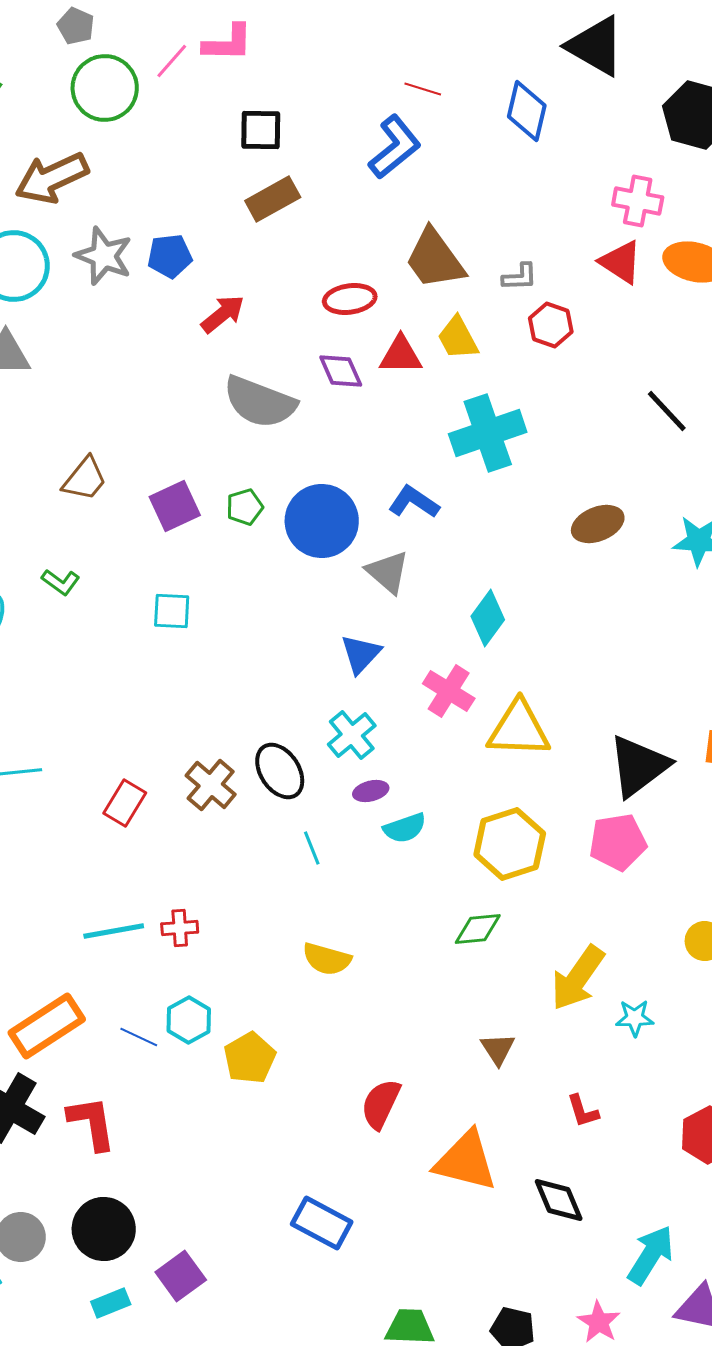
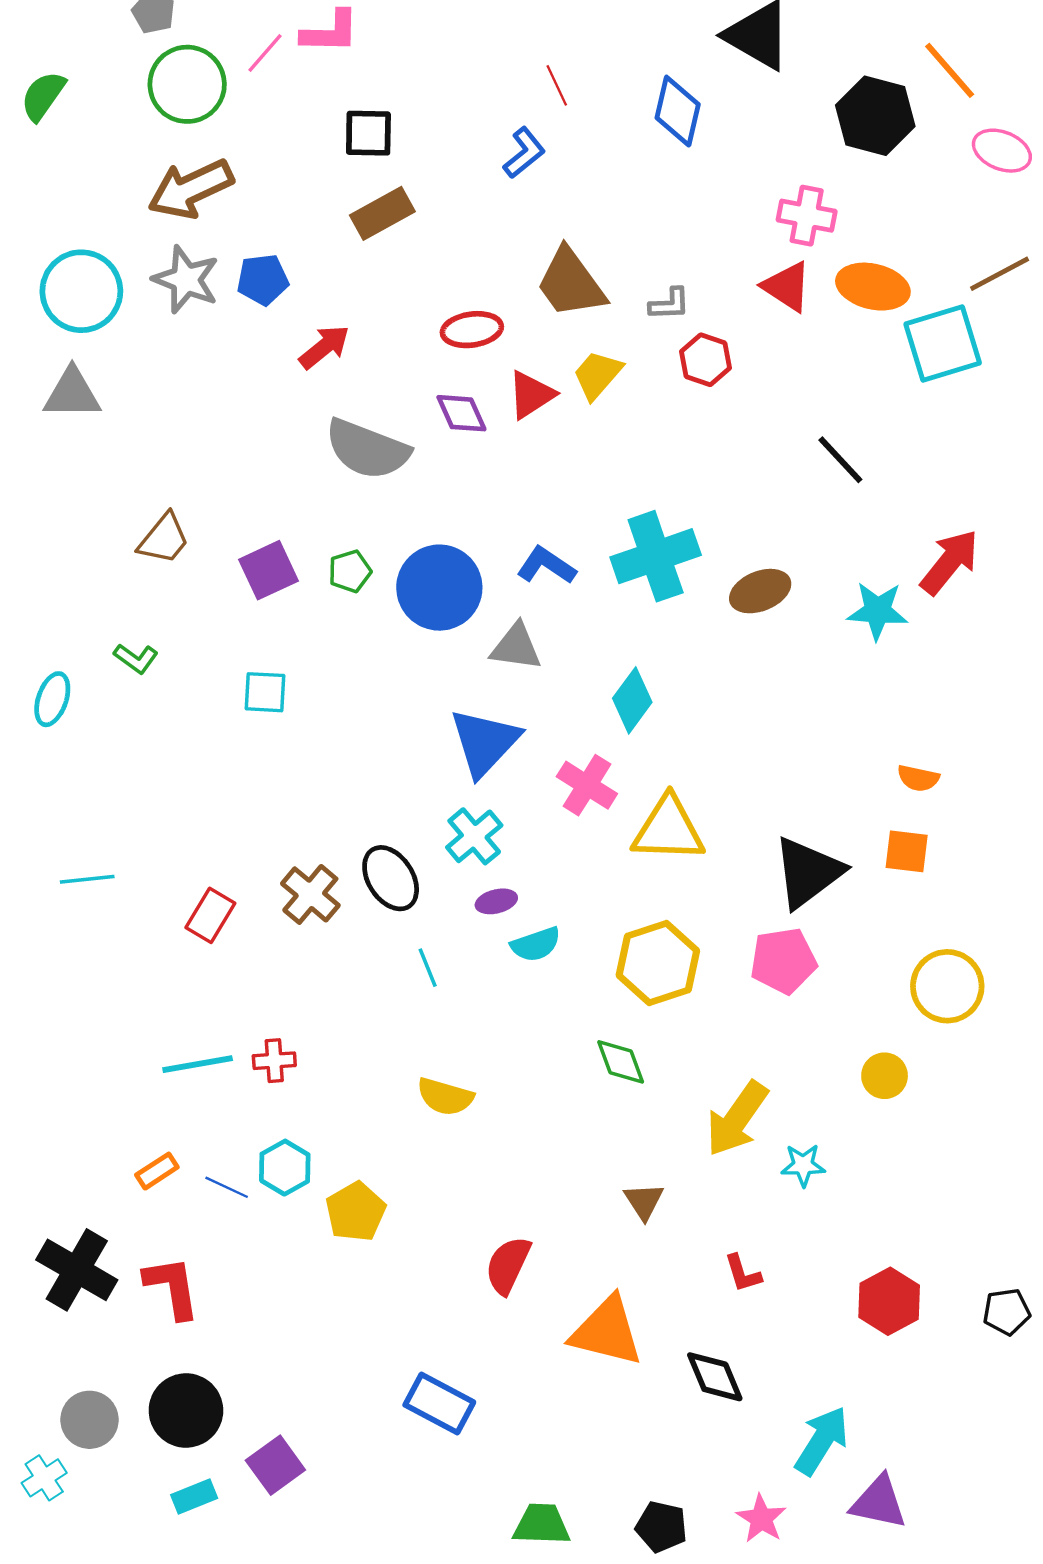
red line: (423, 89) -> (557, 85), turned 48
blue L-shape: (395, 147) -> (524, 153), size x0.7
brown arrow: (52, 178) -> (191, 189), moved
yellow trapezoid: (458, 338) -> (597, 375), turned 69
red triangle: (401, 355) -> (531, 395), turned -33
cyan cross: (488, 433) -> (656, 556), moved
gray triangle: (388, 572) -> (516, 647), turned -33
blue triangle: (361, 654) -> (485, 742), size x1.5
green diamond: (478, 929) -> (621, 1062), turned 75
orange rectangle: (47, 1026) -> (157, 1171), moved, size x0.5

